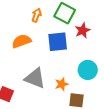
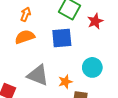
orange arrow: (37, 15) -> (26, 14), moved
red star: (83, 30) -> (95, 21), moved

